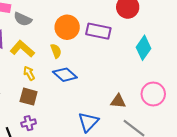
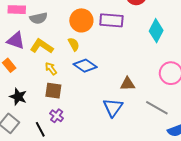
gray semicircle: (23, 19) -> (38, 18), turned -30
brown triangle: (118, 101) -> (128, 84), moved
purple cross: (29, 123) -> (57, 116), turned -32

